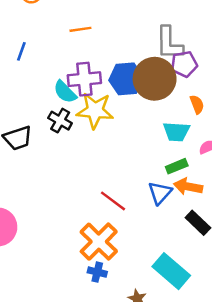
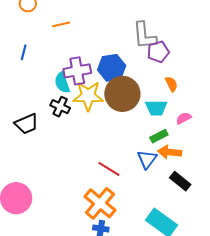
orange line: (80, 29) -> (61, 24), moved
brown circle: (155, 79) -> (122, 94), moved
cyan semicircle: (65, 92) -> (62, 83), turned 30

